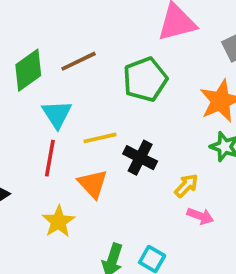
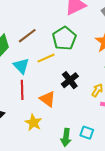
yellow line: (100, 138) -> (46, 58), moved
black cross: (140, 158) -> (70, 80), turned 36

